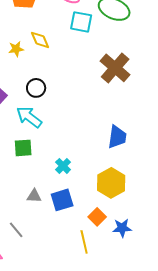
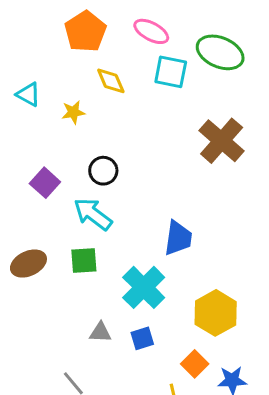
yellow diamond: (40, 40) -> (111, 81), moved
blue trapezoid: (117, 137) -> (178, 238), moved
cyan cross: (63, 166) -> (144, 287), size x1.8
blue square: (62, 200) -> (142, 338), size x0.7

